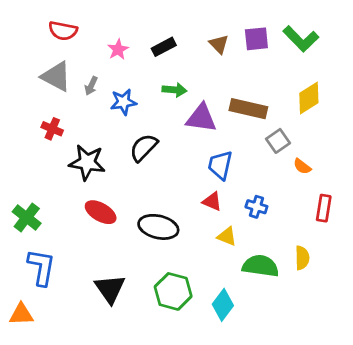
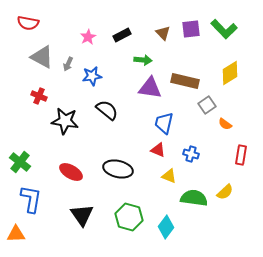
red semicircle: (63, 31) -> (28, 23), moved
green arrow: (174, 90) -> (143, 60), moved
black semicircle: (144, 148) -> (107, 110), turned 85
red ellipse: (101, 212) -> (71, 172), moved
yellow semicircle: (302, 258) -> (225, 192), turned 48

